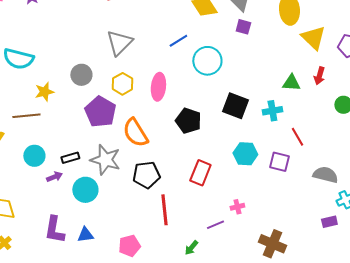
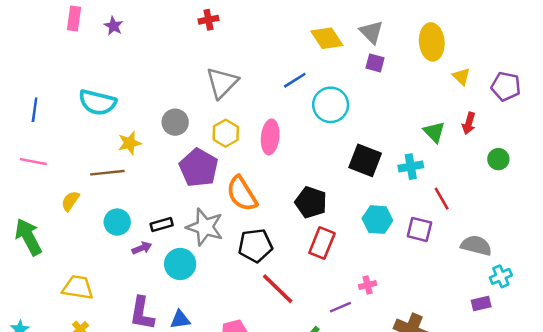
yellow triangle: (313, 38) -> (461, 76), size x0.6
green triangle: (291, 83) -> (434, 132), turned 42
black pentagon: (188, 121) -> (311, 202), moved
red line: (164, 210) -> (278, 289), turned -40

